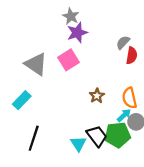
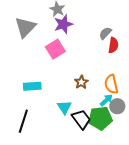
gray triangle: (36, 64) -> (25, 27), moved, turned 40
cyan rectangle: (22, 100) -> (32, 86), moved, turned 42
cyan triangle: (78, 144) -> (64, 107), moved

